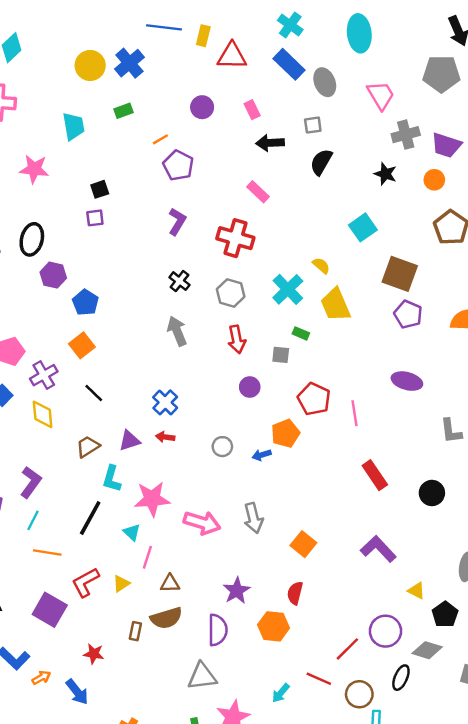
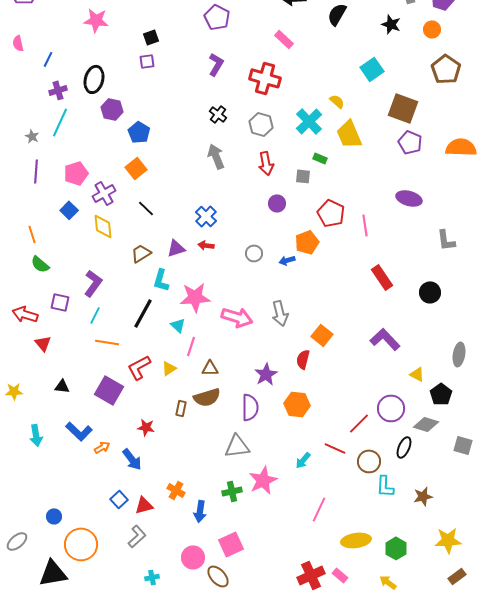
red semicircle: (295, 593) -> (303, 359), moved

